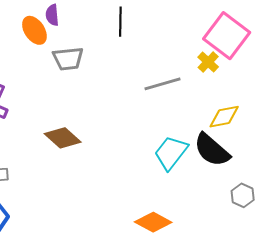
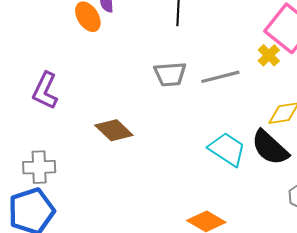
gray trapezoid: (68, 59) -> (170, 74), moved
cyan trapezoid: (171, 153) -> (227, 149), turned 84

